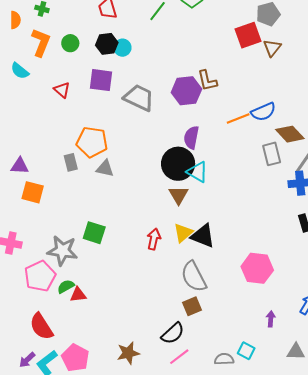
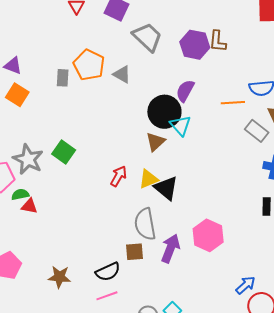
orange line: (238, 118) -> (233, 103), moved
gray rectangle: (272, 154) -> (257, 131), turned -55
gray triangle: (105, 168) -> (122, 74), moved
purple arrow: (271, 319) -> (170, 248), moved, size x1.8

